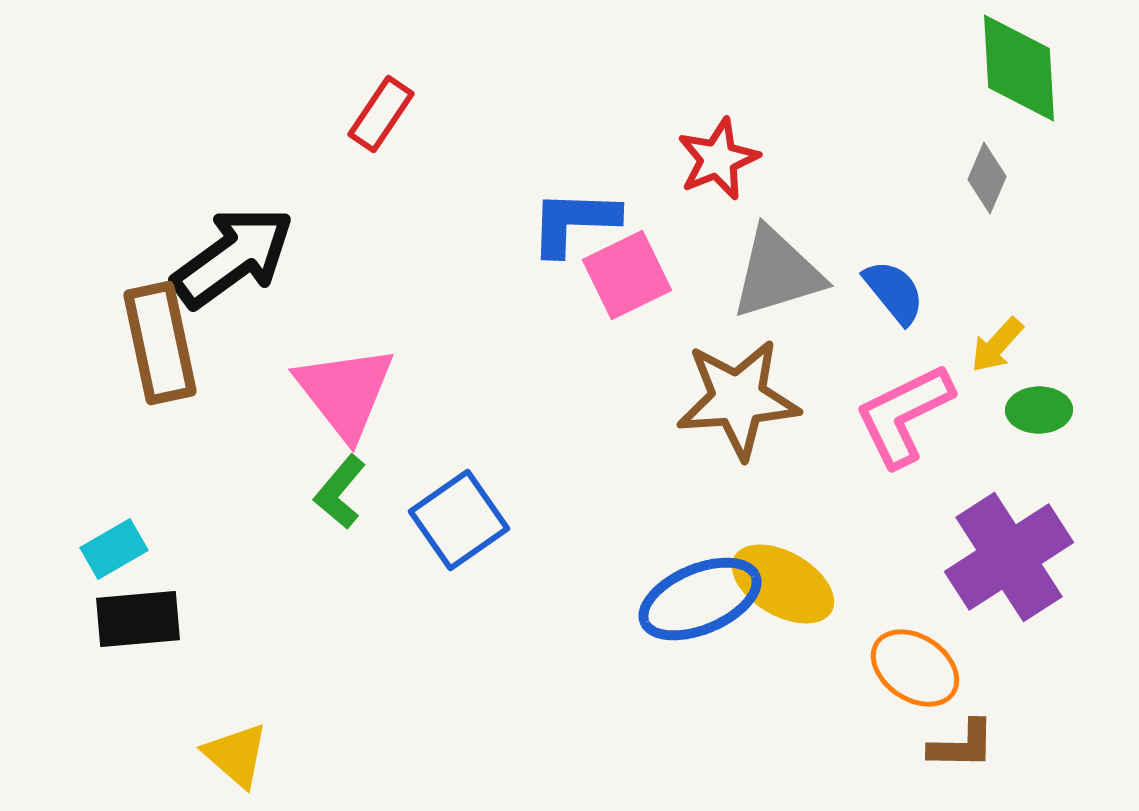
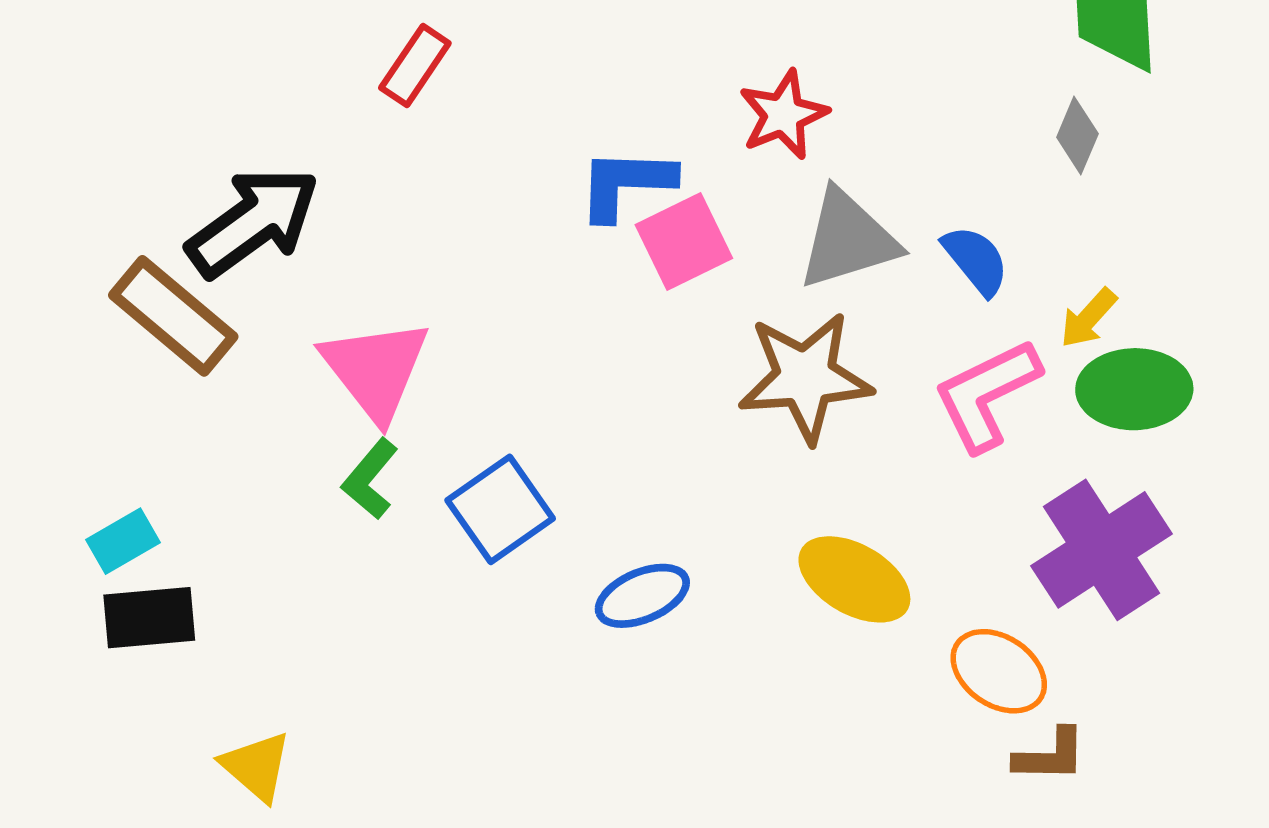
brown rectangle: (160, 343) -> (173, 316), turned -38
green ellipse: (1039, 410) -> (1134, 389), size x1.6
blue ellipse: (700, 599) -> (642, 596), moved, size x0.7

